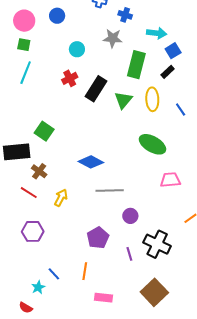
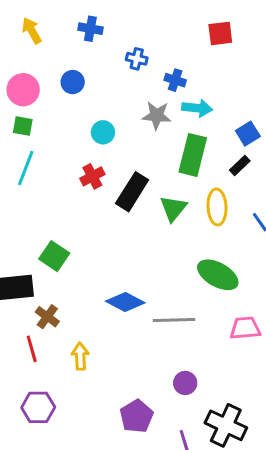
cyan arrow: (157, 33) -> (197, 108), moved
gray line: (110, 190) -> (174, 320), moved
red line: (29, 193) -> (32, 349), turned 42
yellow arrow: (61, 198) -> (80, 356), turned -30

